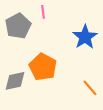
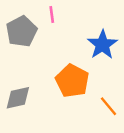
orange pentagon: (43, 67) -> (72, 81), moved

